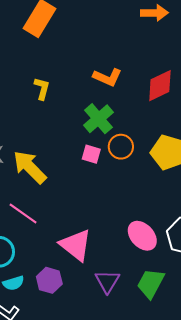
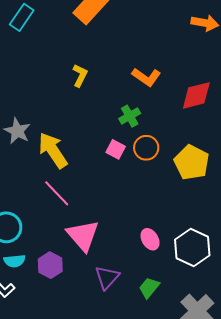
green cross: (98, 119) -> (130, 116), size x0.7
pink line: (23, 214) -> (57, 193), moved
pink ellipse: (142, 236) -> (150, 239), size x0.7
green trapezoid: (151, 283) -> (149, 288), size x0.7

